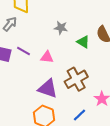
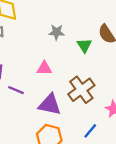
green triangle: (83, 42) -> (84, 45), turned 32
purple line: (23, 51) -> (16, 90), moved

